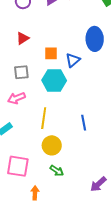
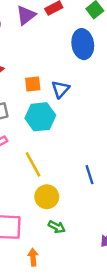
blue ellipse: (95, 39) -> (83, 44), moved
yellow line: (44, 118) -> (33, 164), turned -30
blue line: (84, 123) -> (90, 175), moved

